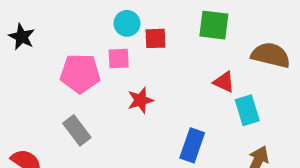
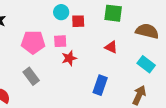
pink square: (119, 58) -> (60, 41), moved
red triangle: (224, 82) -> (111, 47), moved
cyan rectangle: (247, 110) -> (146, 64), moved, turned -36

